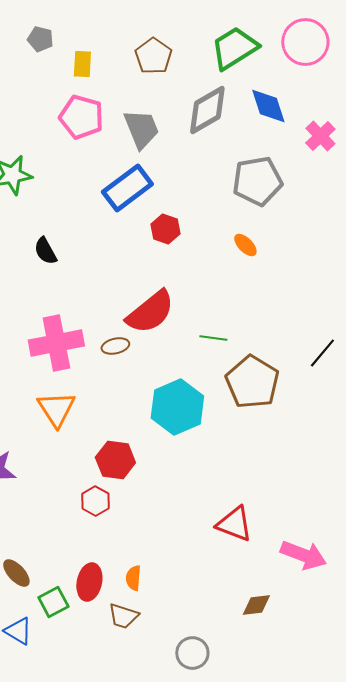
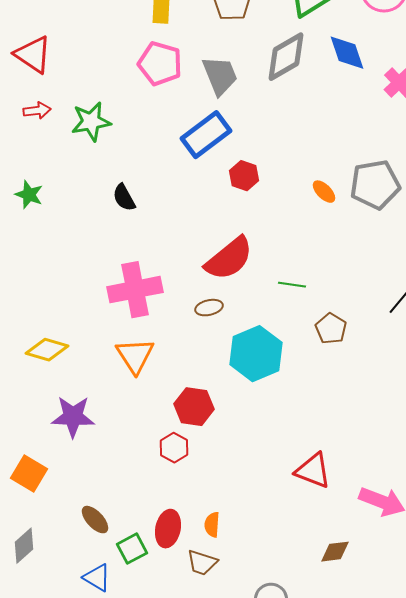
gray pentagon: (257, 181) -> (375, 185), moved
brown ellipse: (115, 346) -> (209, 308), moved
brown pentagon: (252, 382) -> (331, 329), size x0.6

